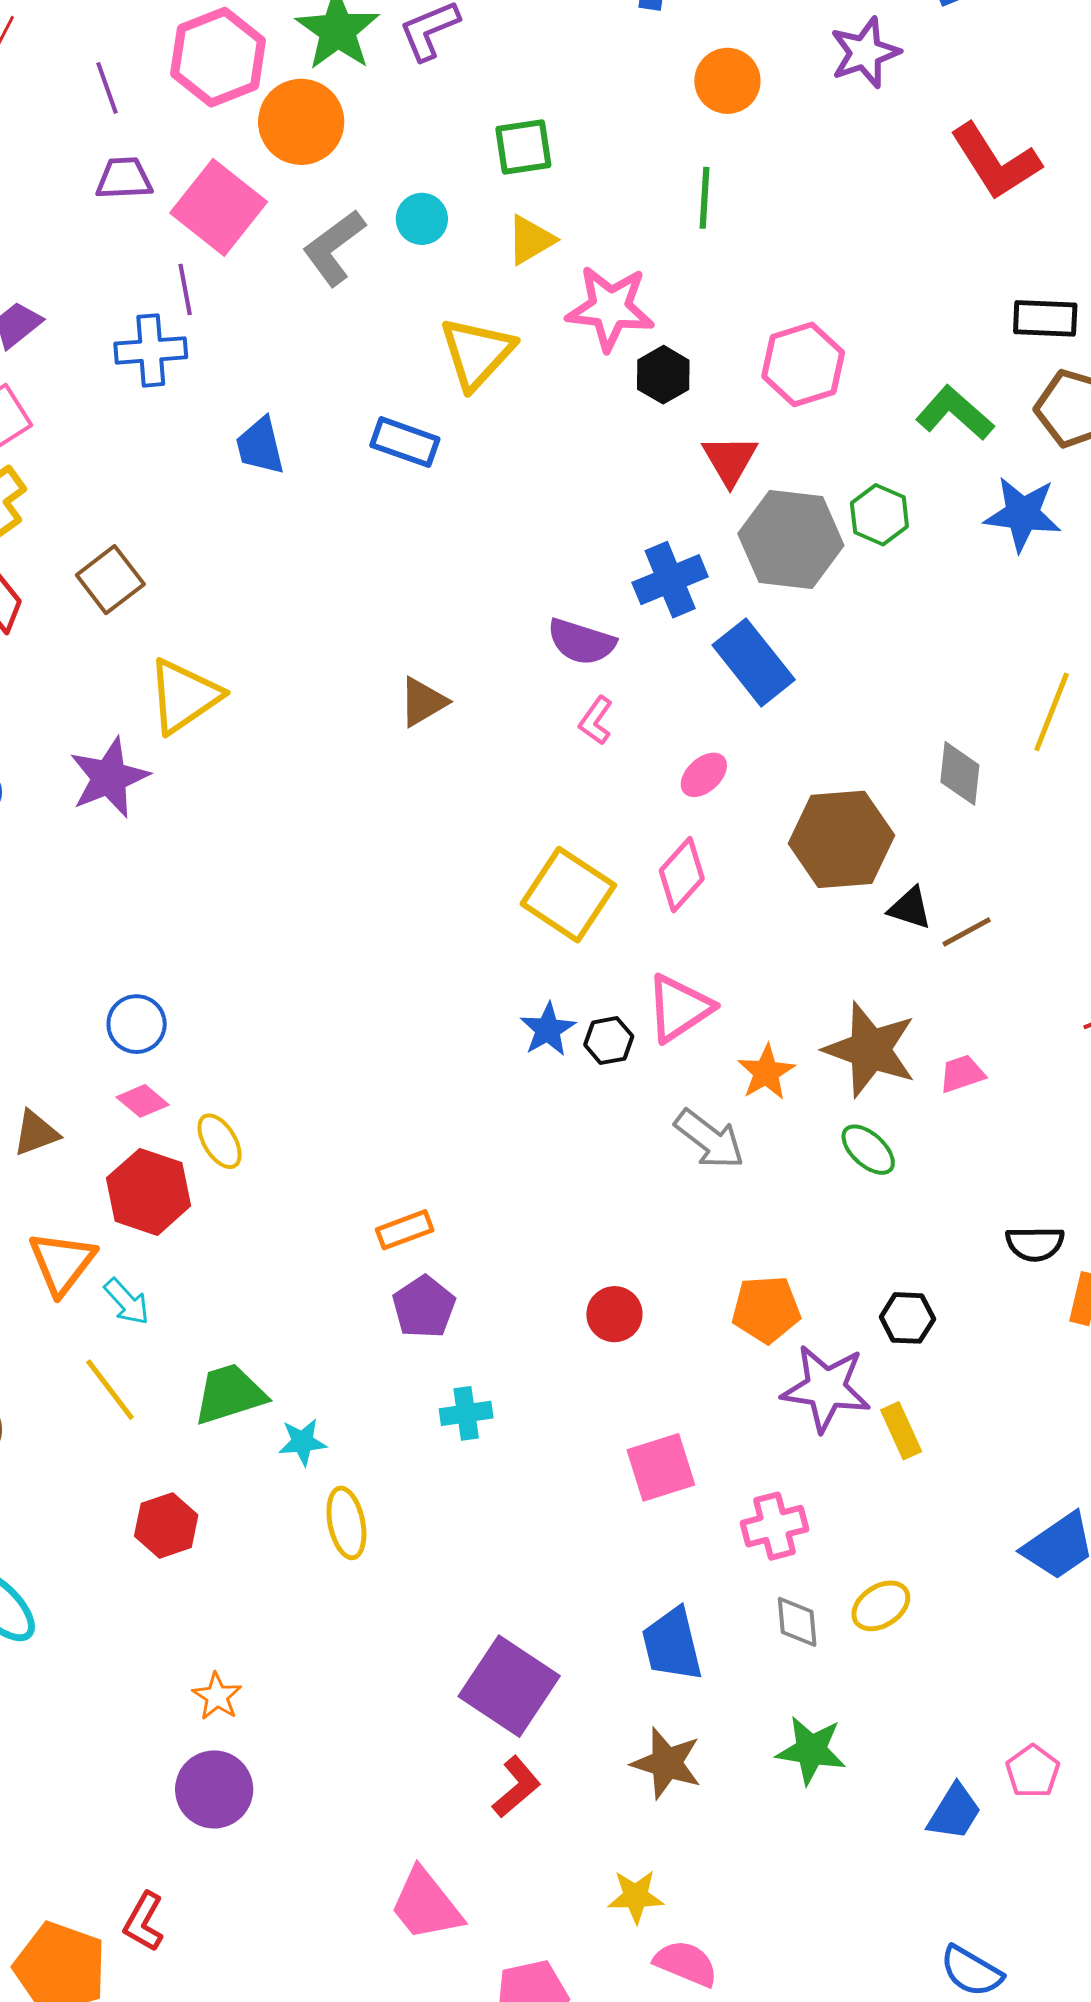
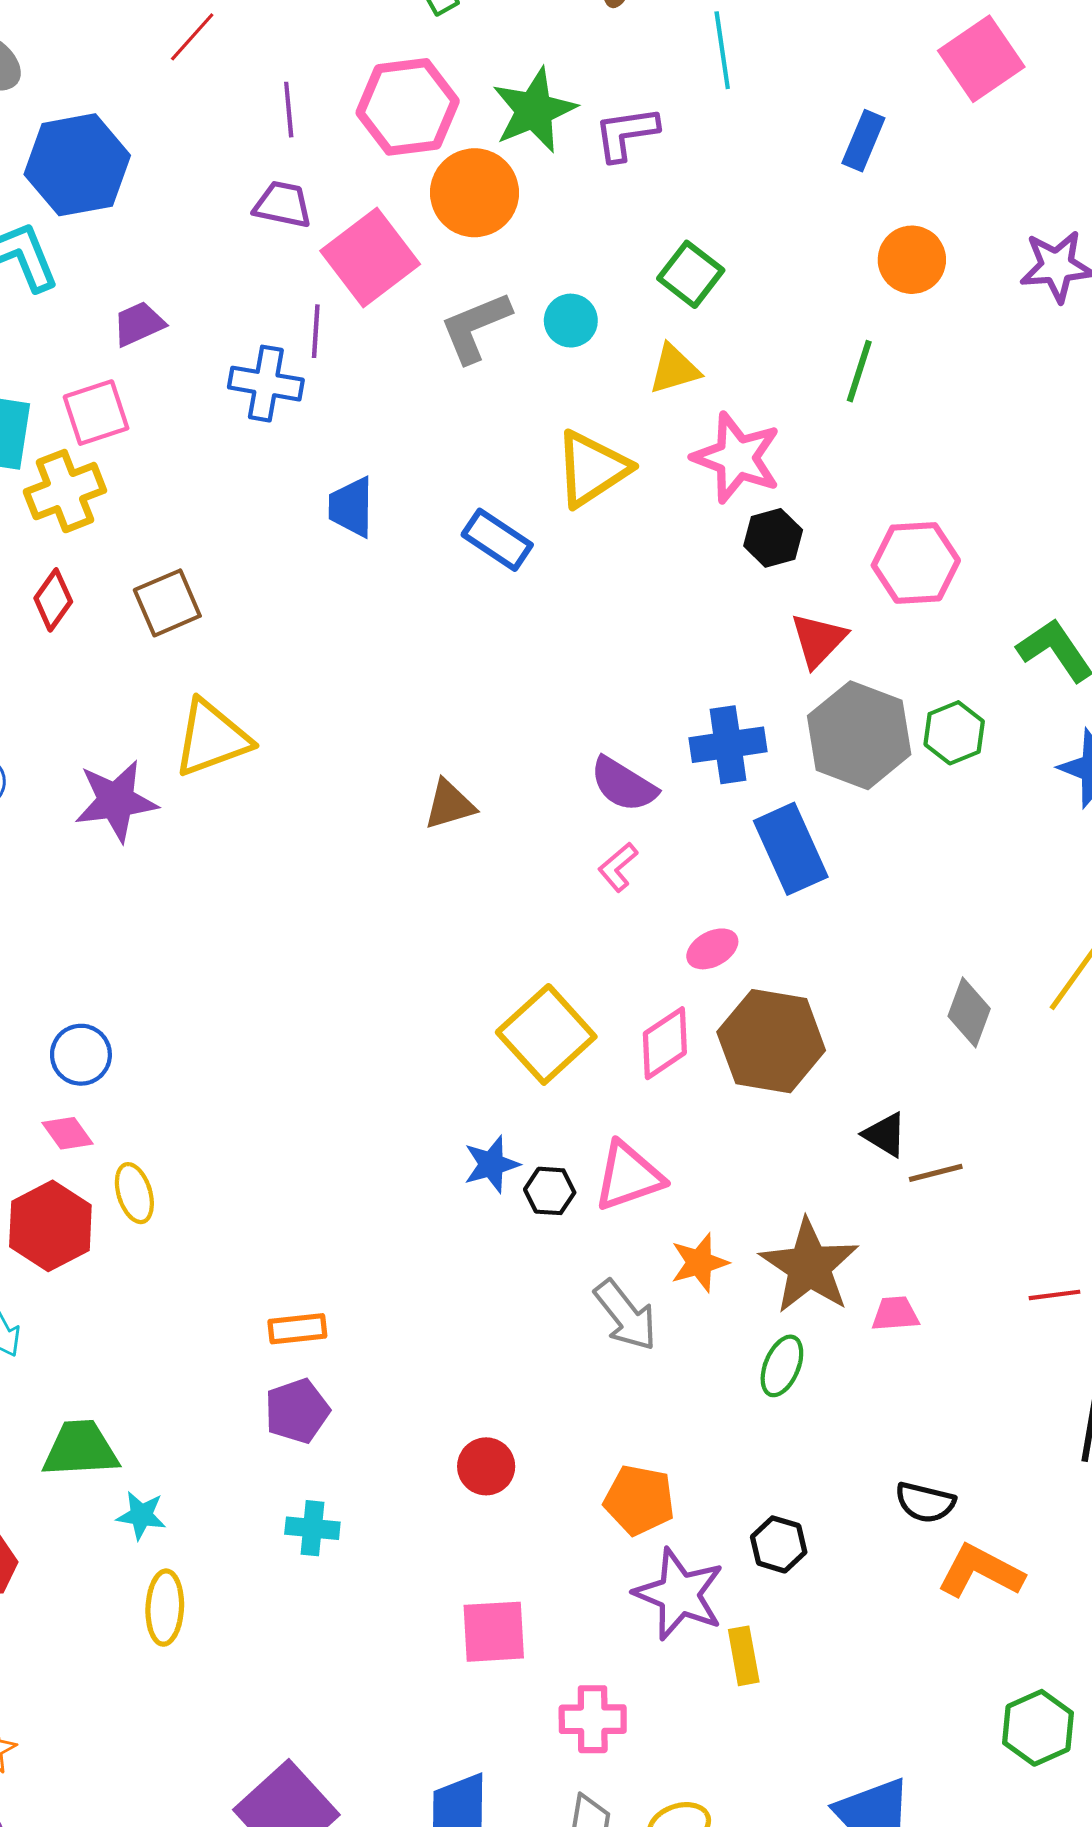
green square: (523, 147) -> (691, 274), turned 32
brown hexagon: (841, 839) -> (771, 1041), moved
green ellipse: (868, 1150) -> (782, 1366), turned 56

